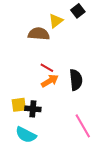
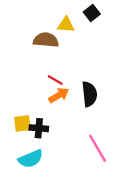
yellow triangle: (56, 21) -> (66, 25), turned 42
cyan semicircle: (26, 135) -> (31, 159), turned -50

